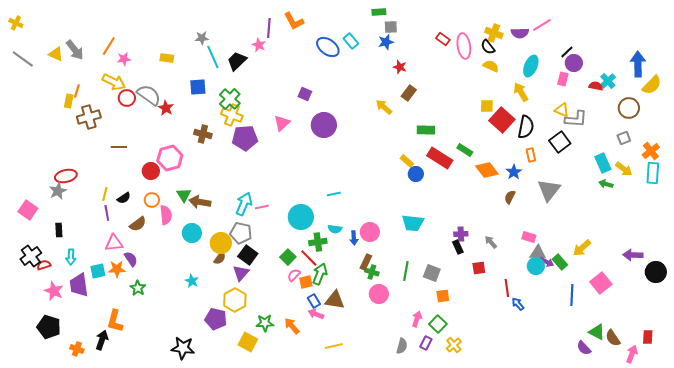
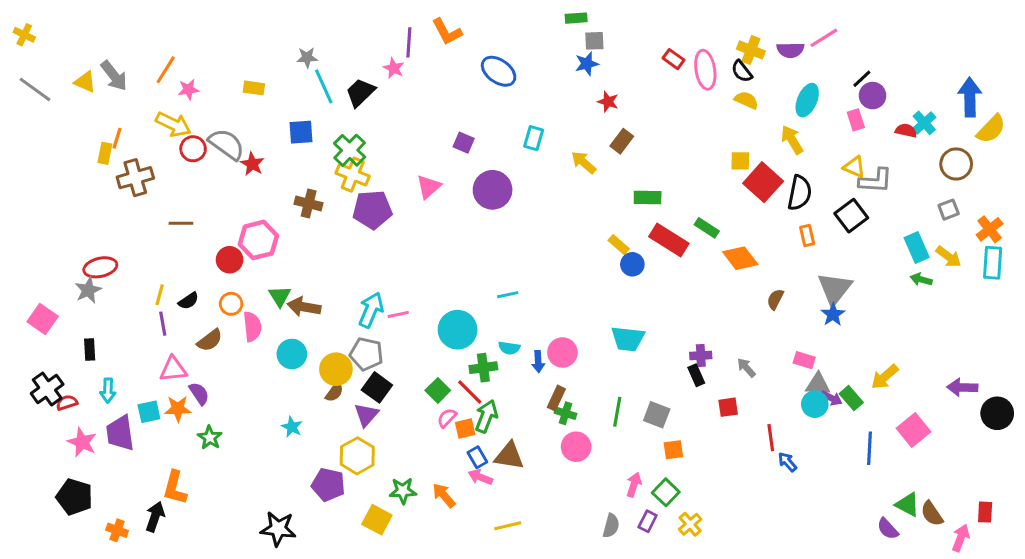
cyan rectangle: (351, 41) -> (534, 138), moved, turned 56
pink rectangle: (563, 79) -> (856, 120), turned -32
blue star: (514, 172) -> (833, 314), moved

